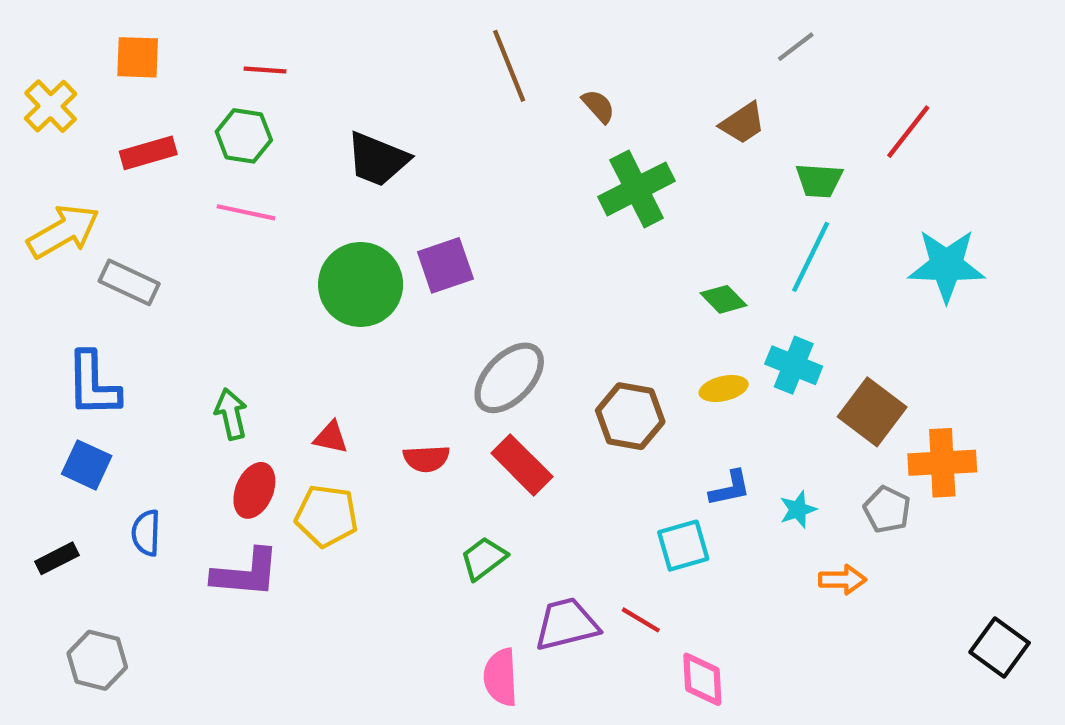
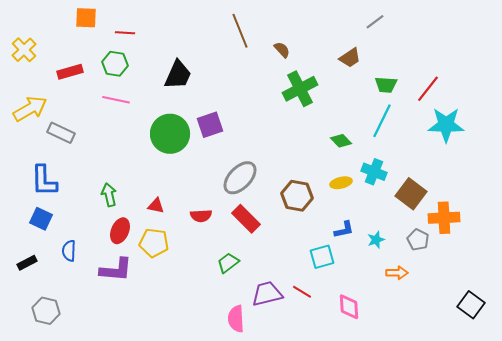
orange square: (138, 57) -> (86, 18), moved
red line: (908, 132) -> (428, 89), moved
black trapezoid: (378, 159) -> (178, 75), turned -88
pink diamond: (702, 679) -> (349, 307), moved

